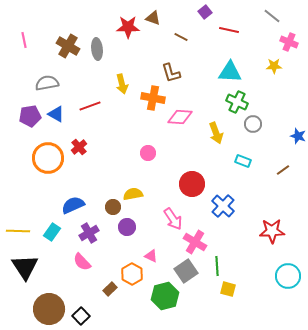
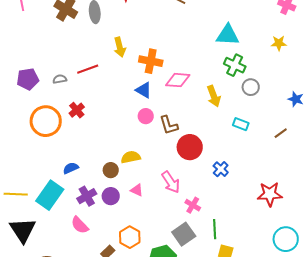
yellow star: (274, 66) -> (279, 43), moved
brown L-shape: (171, 73) -> (169, 125), moved
gray semicircle: (47, 83) -> (60, 79), moved, size x0.6
blue triangle: (56, 114) -> (144, 90), moved
blue semicircle: (73, 205) -> (71, 168), size x0.7
blue cross: (223, 206) -> (221, 169), size x0.7
purple circle: (127, 227) -> (111, 196), moved
cyan rectangle: (52, 232) -> (50, 195), size x1.6
pink cross: (195, 242) -> (193, 205), size x0.7
pink triangle: (151, 256) -> (137, 190), moved

